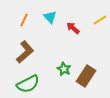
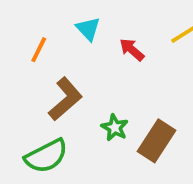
orange line: (24, 20) -> (39, 50), moved
brown L-shape: (25, 52) -> (65, 99), moved

